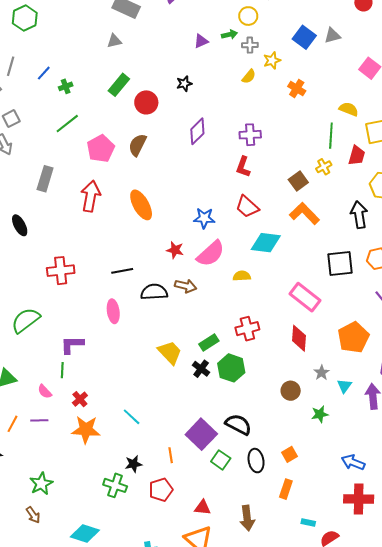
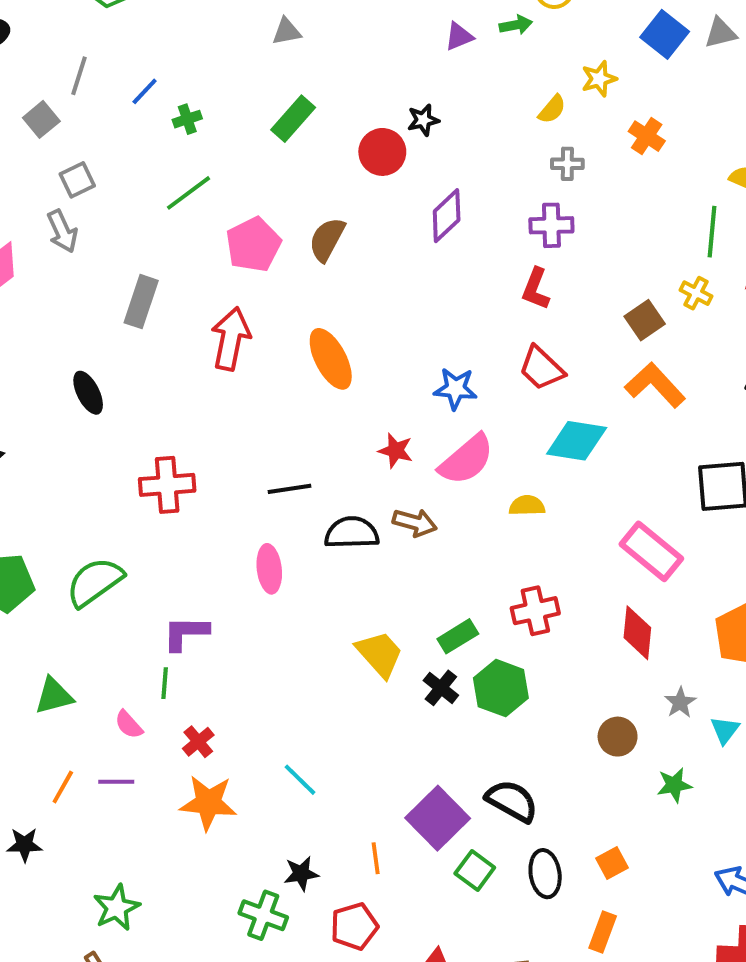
gray cross: (250, 45) -> (567, 164), moved
red circle: (146, 102) -> (382, 152), moved
yellow cross: (324, 167) -> (696, 293), turned -35

